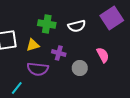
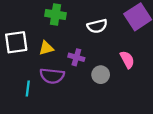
green cross: (47, 24) -> (56, 15), moved
cyan line: (17, 88) -> (28, 89), moved, turned -32

